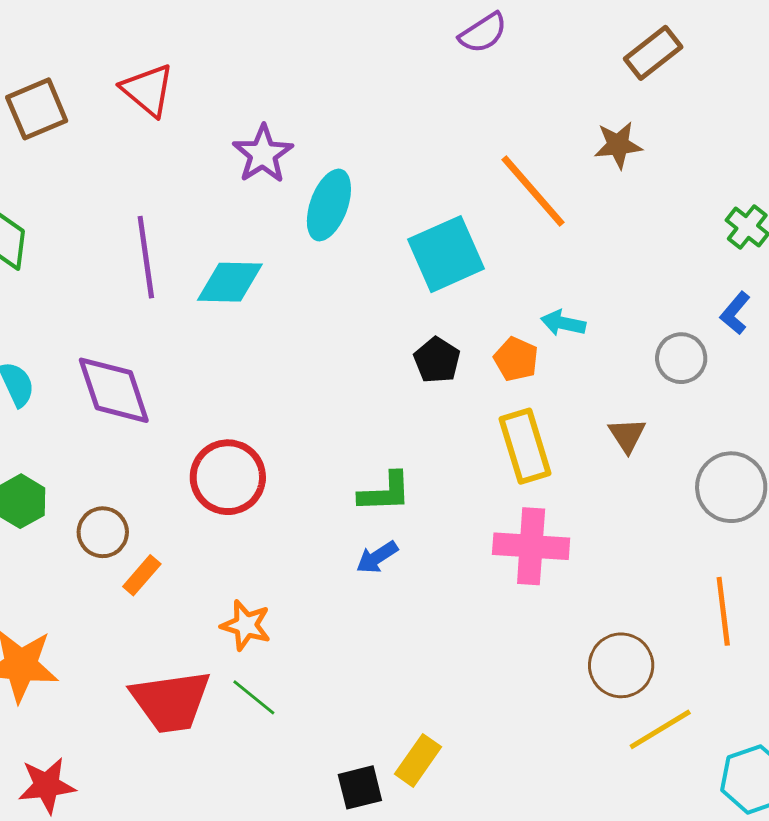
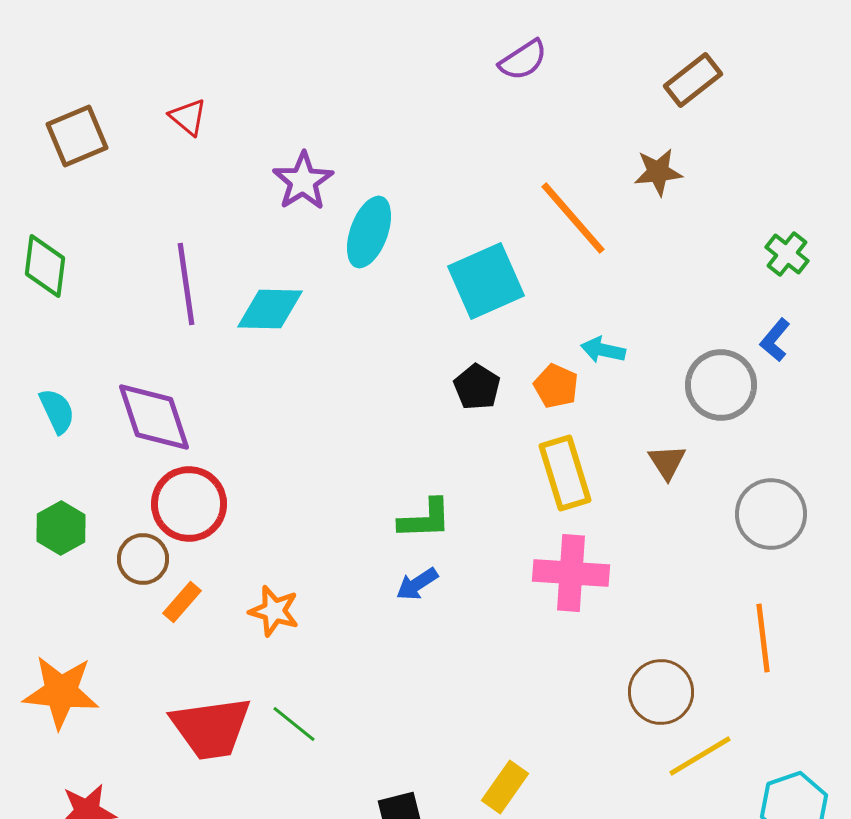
red triangle: (148, 90) -> (188, 117), size x0.7
gray circle: (681, 358) -> (721, 385), size x1.4
red circle: (228, 477) -> (189, 504), moved
orange star: (246, 625) -> (274, 611), moved
yellow rectangle: (418, 760) -> (505, 787), moved

